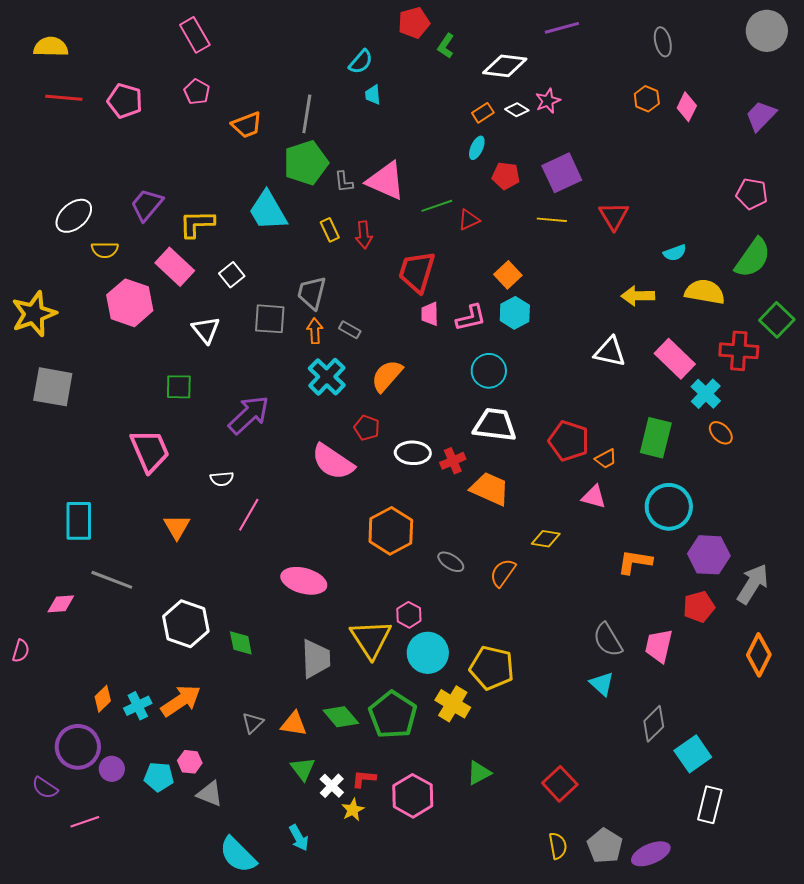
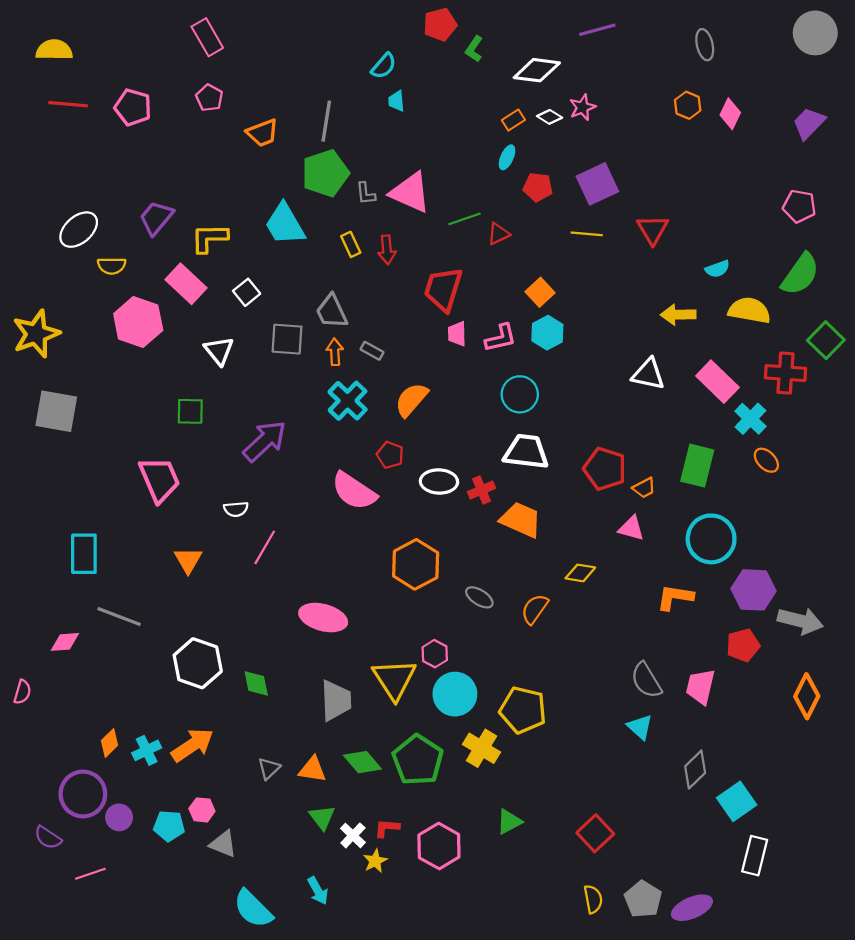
gray trapezoid: (312, 293) -> (332, 311), turned -39
gray arrow: (753, 584) -> (800, 621), turned 72

